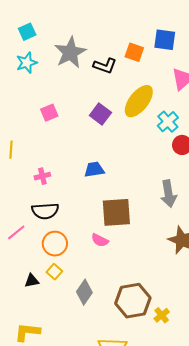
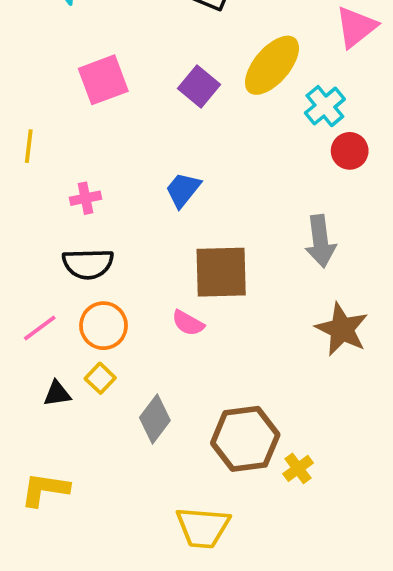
pink square: (49, 113) -> (103, 80), size x1.5
blue trapezoid: (94, 169) -> (183, 190), turned -45
pink line: (16, 232) -> (40, 328), moved

